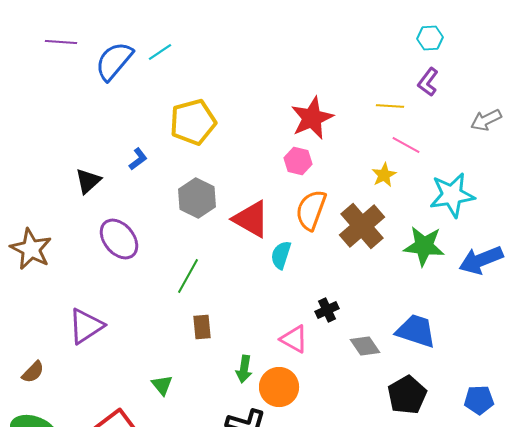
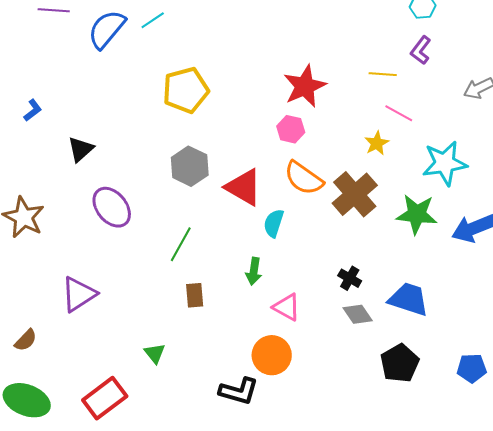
blue L-shape: (138, 159) -> (33, 110), moved
orange semicircle: (311, 210) -> (304, 178), turned -75
black cross: (327, 310) -> (350, 278), moved, turned -35
green arrow: (244, 369) -> (254, 271), moved

